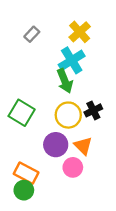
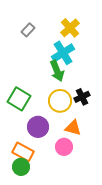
purple circle: (56, 145) -> (38, 127), moved
orange triangle: (83, 146) -> (73, 128), turned -30

